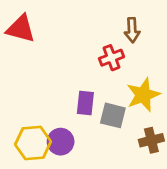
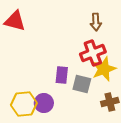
red cross: (111, 58) -> (93, 53), moved, size x1.4

